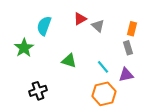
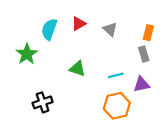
red triangle: (80, 19) -> (79, 24), moved
cyan line: (103, 67) -> (116, 75), turned -64

